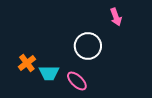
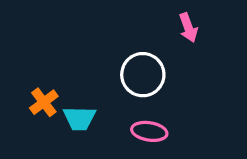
pink ellipse: (77, 81) -> (149, 131), moved, turned -35

